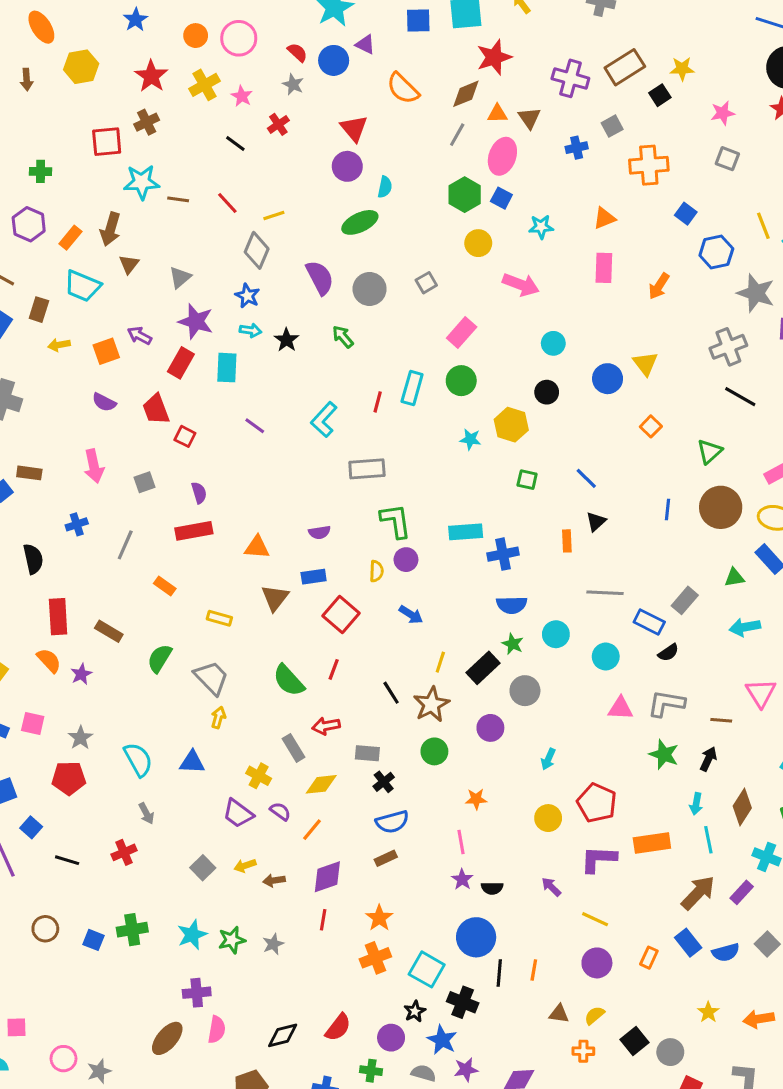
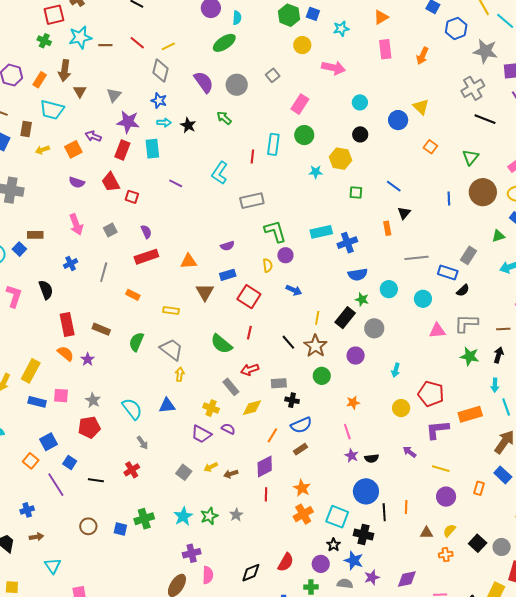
green cross: (41, 171) -> (44, 41), moved, turned 32
black cross: (384, 782) -> (292, 400), turned -32
orange line: (312, 830) -> (272, 435), moved

